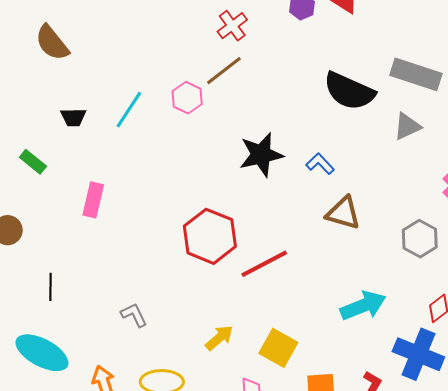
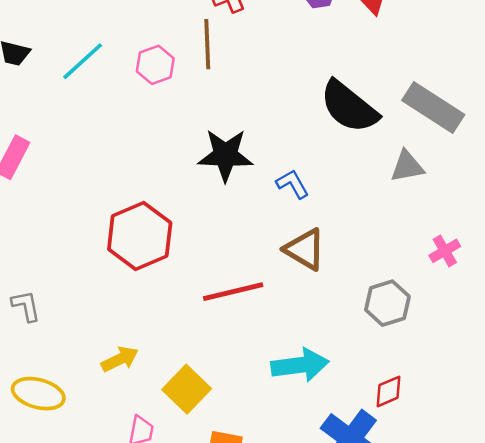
brown line: (224, 71) -> (207, 44), turned -69
red line: (264, 264) -> (233, 292), moved

